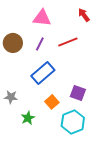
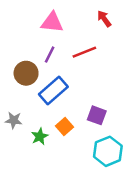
brown circle: (13, 43) -> (26, 73), moved
green star: (28, 118) -> (40, 136), moved
cyan hexagon: (73, 122) -> (108, 151), moved

